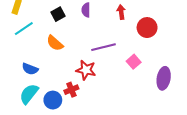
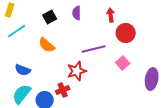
red circle: (147, 28) -> (126, 33), moved
red star: (86, 70) -> (77, 71), turned -30

